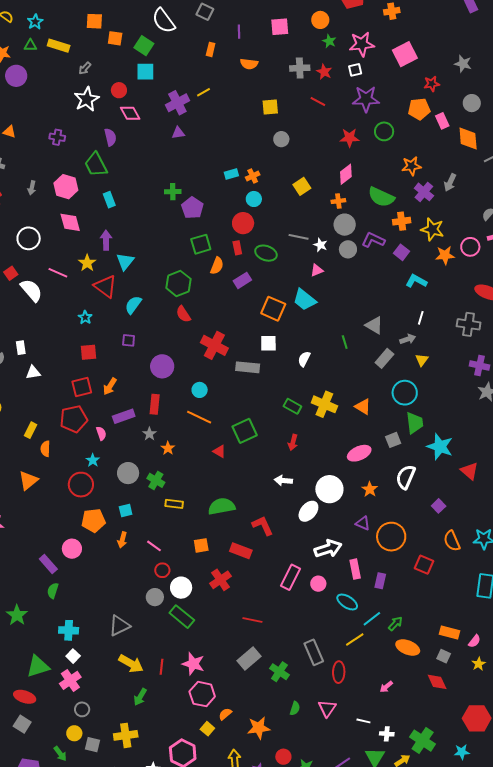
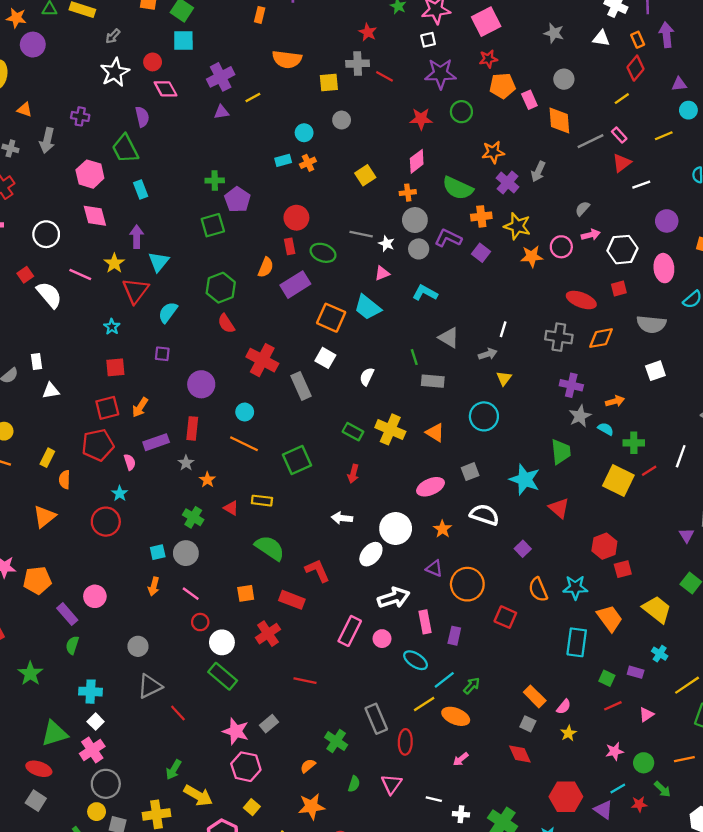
orange semicircle: (249, 64) -> (287, 59), moved, size x1.4
gray cross: (300, 68) -> (358, 64), moved
red star: (324, 72) -> (368, 32), moved
red star: (432, 84) -> (488, 59), moved
yellow line: (204, 92) -> (253, 97), moved
gray arrow: (32, 188) -> (47, 140), moved, size x1.5
cyan circle: (254, 199) -> (304, 133), moved
green square: (201, 244) -> (213, 225), moved
purple rectangle: (242, 280) -> (295, 285), size x1.4
cyan L-shape: (416, 281) -> (425, 293), moved
red triangle: (105, 286) -> (136, 291), turned 30
white square: (268, 343) -> (325, 358), turned 30
gray rectangle: (384, 358) -> (433, 381), moved, turned 54
gray rectangle: (248, 367) -> (301, 386), turned 60
green trapezoid: (415, 423) -> (561, 452), moved
red triangle: (219, 451) -> (231, 508), moved
gray circle: (128, 473) -> (186, 553), moved
white semicircle: (406, 477) -> (485, 515), turned 85
yellow rectangle: (174, 504) -> (262, 501), moved
green semicircle: (222, 506) -> (270, 548), turned 44
orange pentagon: (93, 521) -> (37, 580), moved
gray circle: (155, 597) -> (138, 646), moved
orange rectangle: (449, 633) -> (535, 696), turned 30
orange ellipse: (408, 648) -> (456, 716), moved
gray rectangle: (249, 658) -> (269, 724), moved, size x0.7
yellow arrow: (131, 664) -> (198, 796), moved
red line: (161, 667) -> (178, 713), moved, turned -49
gray circle: (82, 709) -> (106, 784), size x1.6
orange semicircle: (225, 714) -> (308, 766), moved

